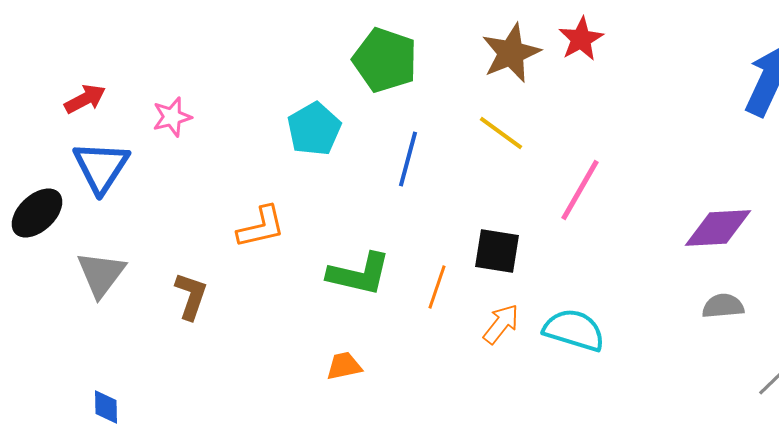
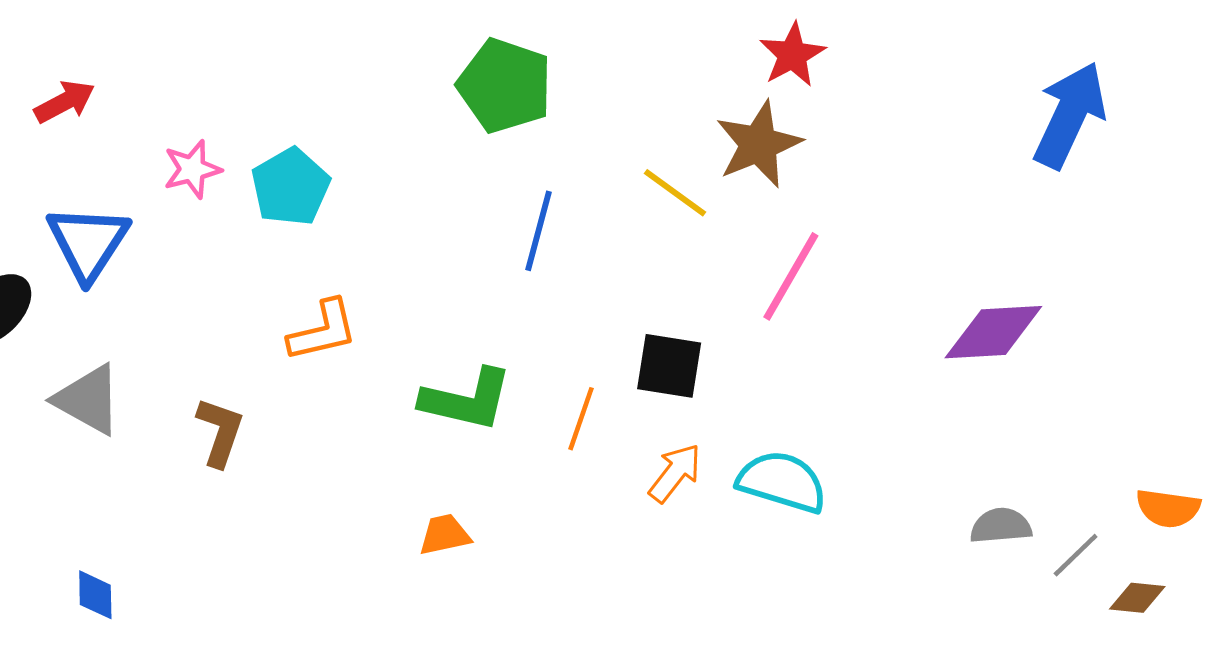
brown star: (511, 53) -> (759, 144), moved
red arrow: (85, 99) -> (65, 102), moved
cyan pentagon: (314, 129) -> (291, 187), moved
gray triangle: (101, 274) -> (88, 400), turned -38
gray semicircle: (723, 306) -> (1001, 526), moved

